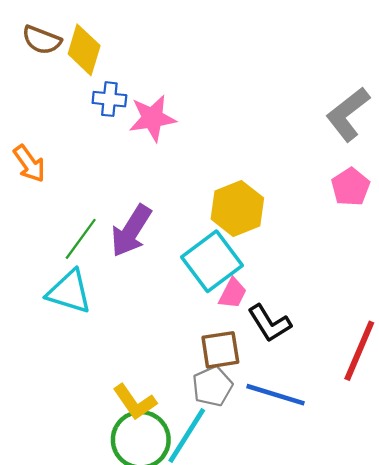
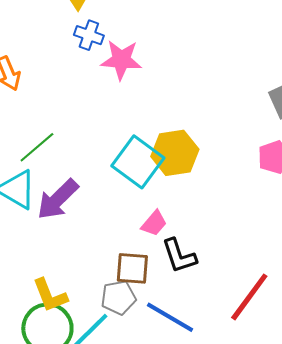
purple arrow: (131, 231) -> (58, 199), moved
cyan square: (212, 261) -> (138, 162), moved, turned -30

